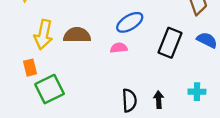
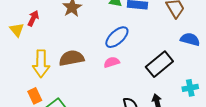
black rectangle: (170, 43) -> (159, 64), moved, turned 40

